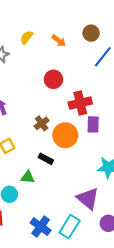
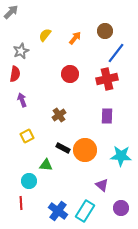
orange arrow: (59, 41) -> (75, 38), turned -88
red cross: (80, 103) -> (107, 79), moved
orange circle: (65, 135) -> (85, 150), moved
purple triangle: (88, 199) -> (102, 185), size x0.6

